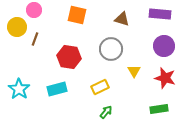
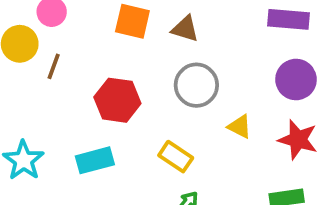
brown triangle: (122, 19) -> (185, 29), moved
yellow triangle: (134, 71) -> (240, 126), turned -32
yellow rectangle: (100, 87) -> (176, 157), turned 60

